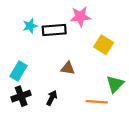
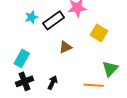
black rectangle: (54, 30) -> (54, 20), turned -30
brown triangle: (68, 68) -> (65, 47), moved, turned -32

